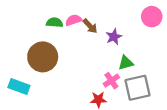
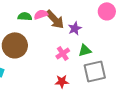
brown arrow: (90, 26) -> (55, 19), size x1.5
pink cross: (111, 81) -> (63, 53), moved

